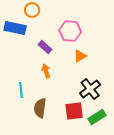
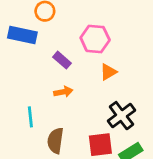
orange arrow: (46, 71) -> (63, 92), turned 96

